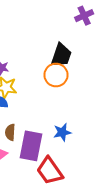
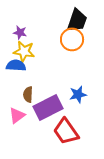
purple rectangle: (31, 146) -> (48, 107), turned 52

